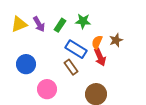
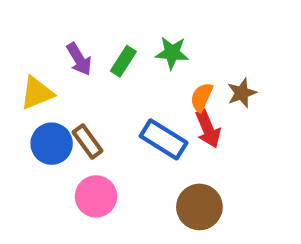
yellow triangle: (19, 24) -> (37, 93), moved
blue rectangle: (76, 49) -> (164, 139), moved
brown rectangle: (71, 67) -> (87, 141), moved

